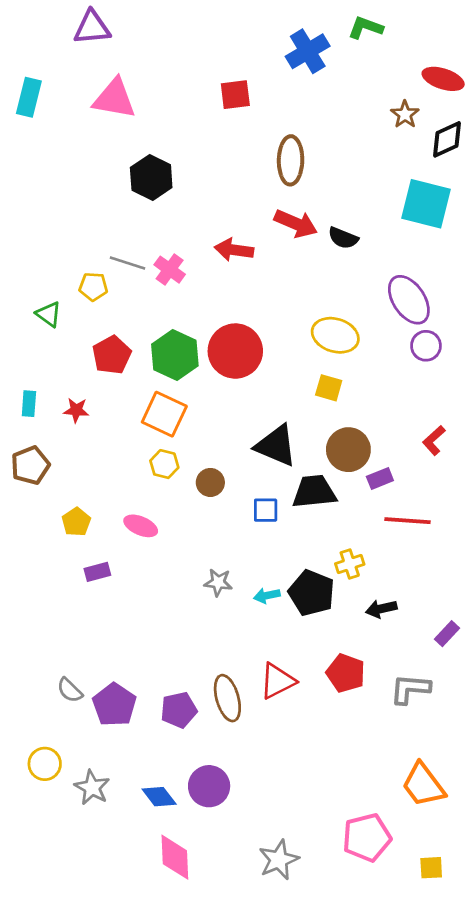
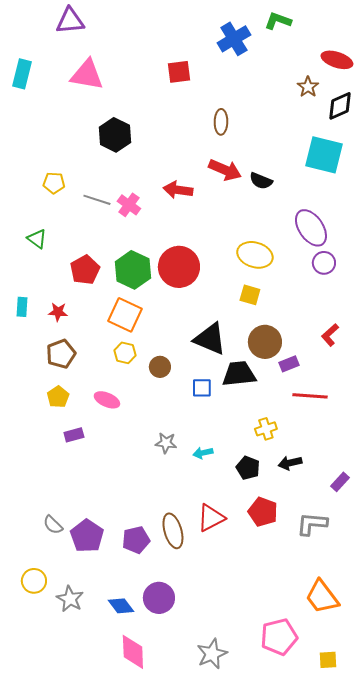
brown ellipse: (291, 160) -> (221, 122), size x0.7
yellow pentagon: (93, 287) -> (54, 183), moved
brown pentagon: (30, 465) -> (61, 354), moved
black pentagon: (312, 593) -> (248, 468), moved, size x0.7

